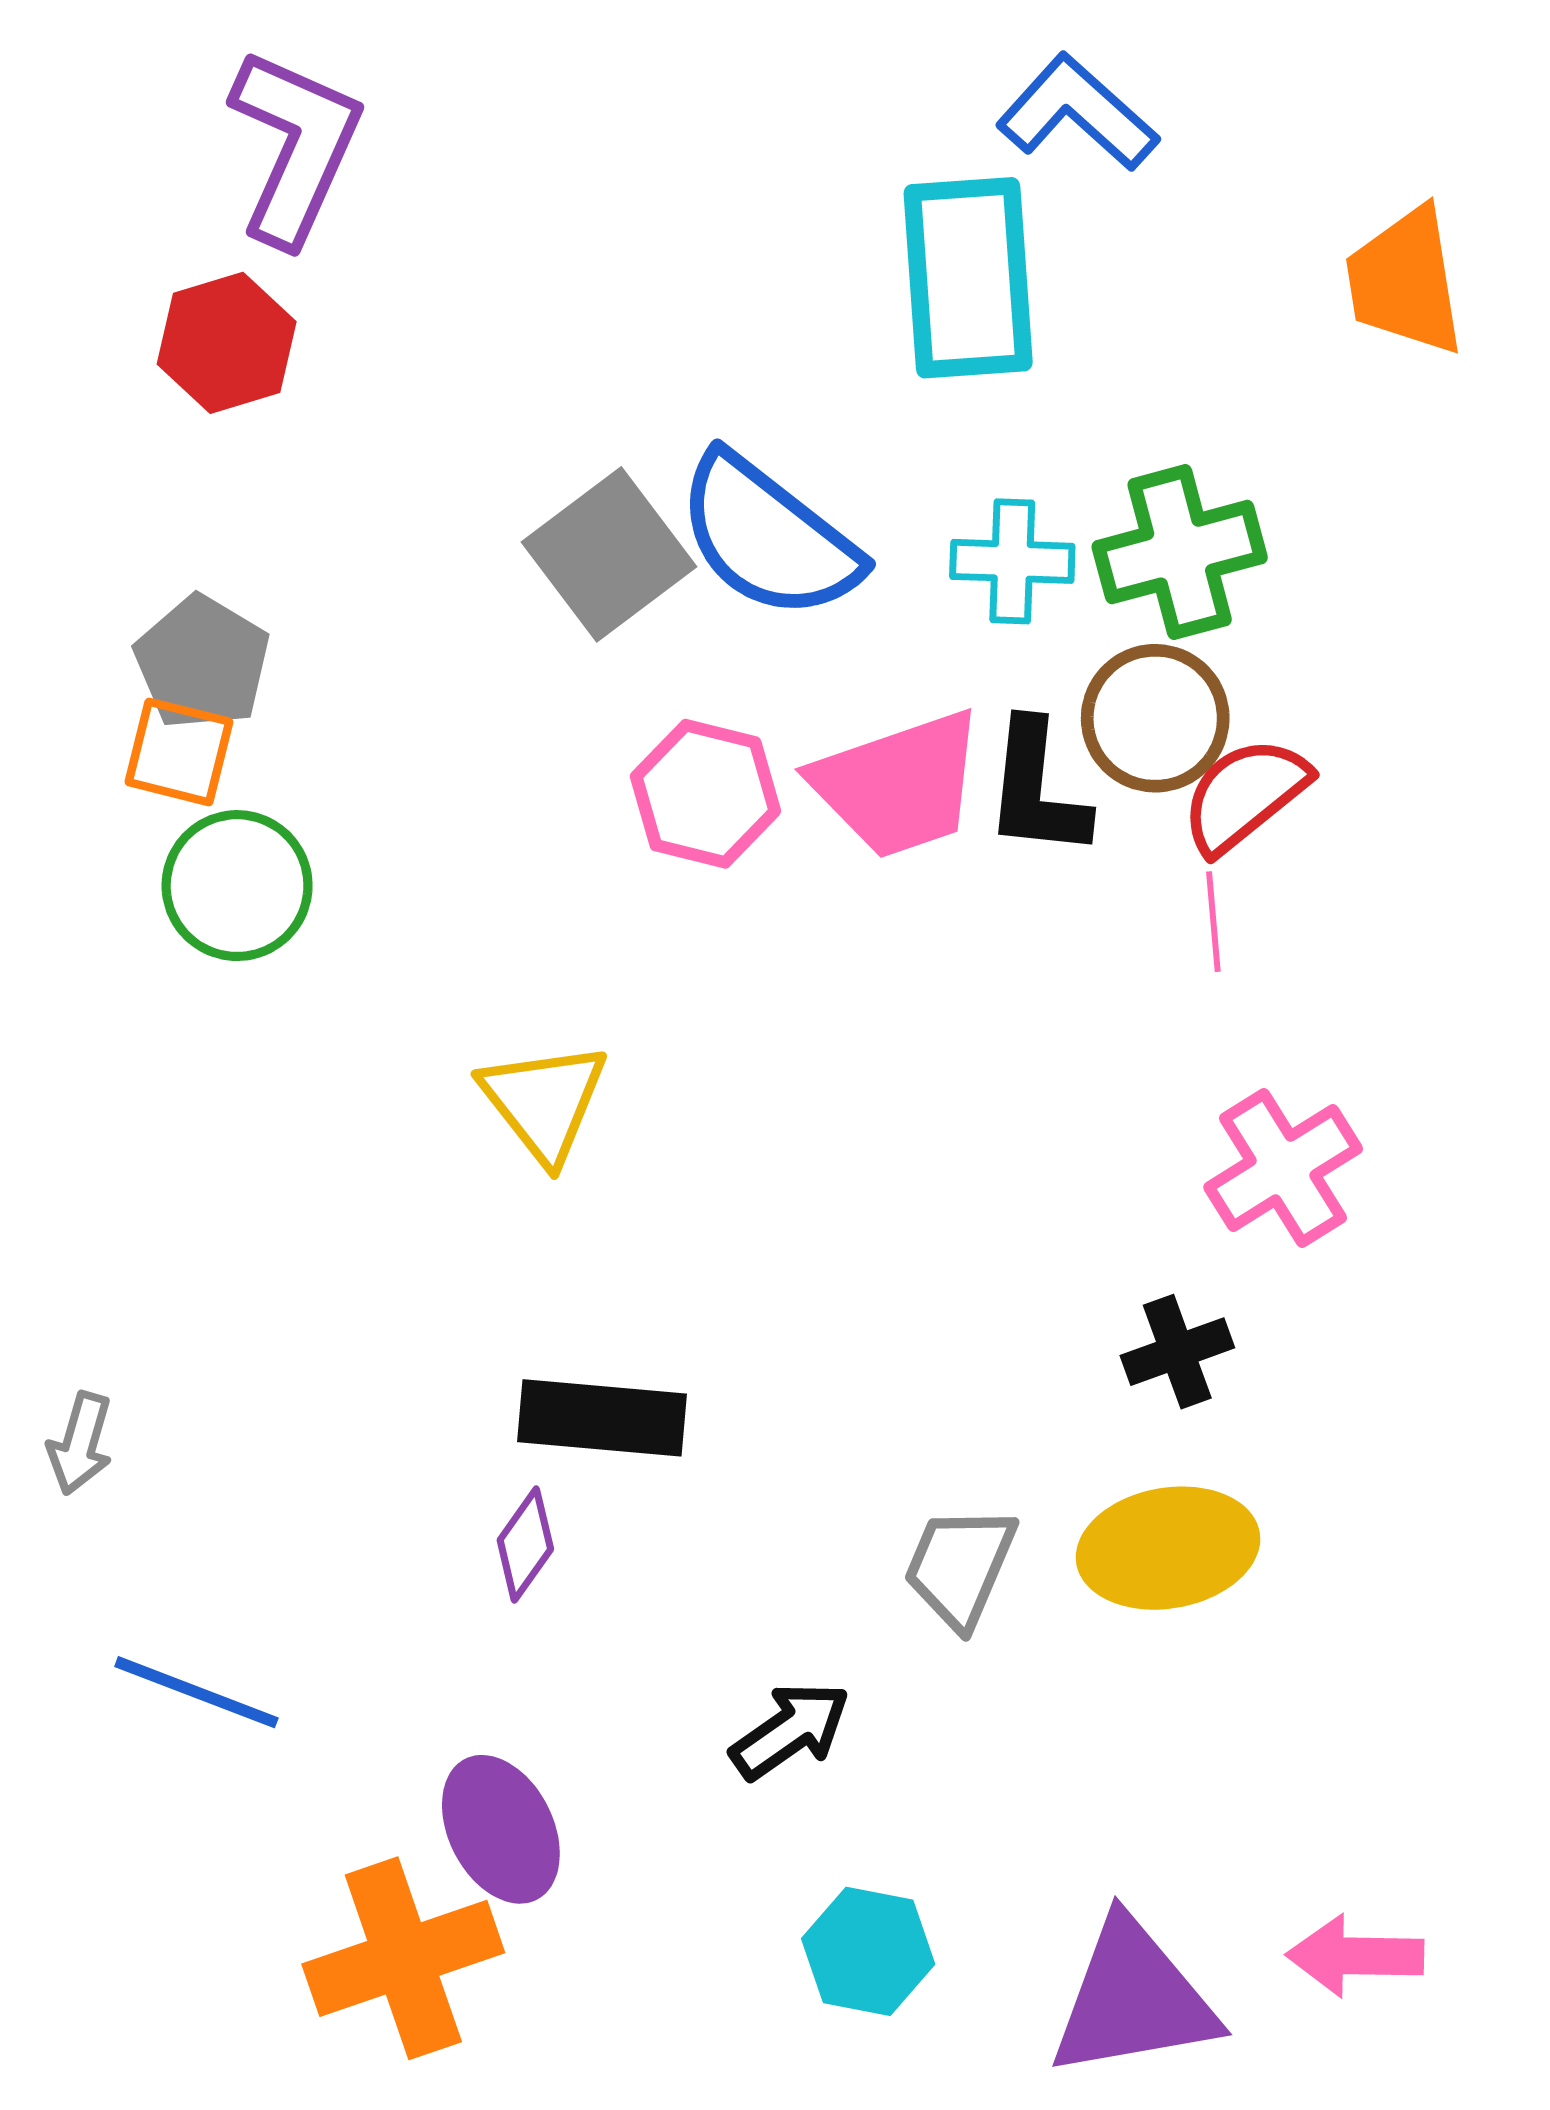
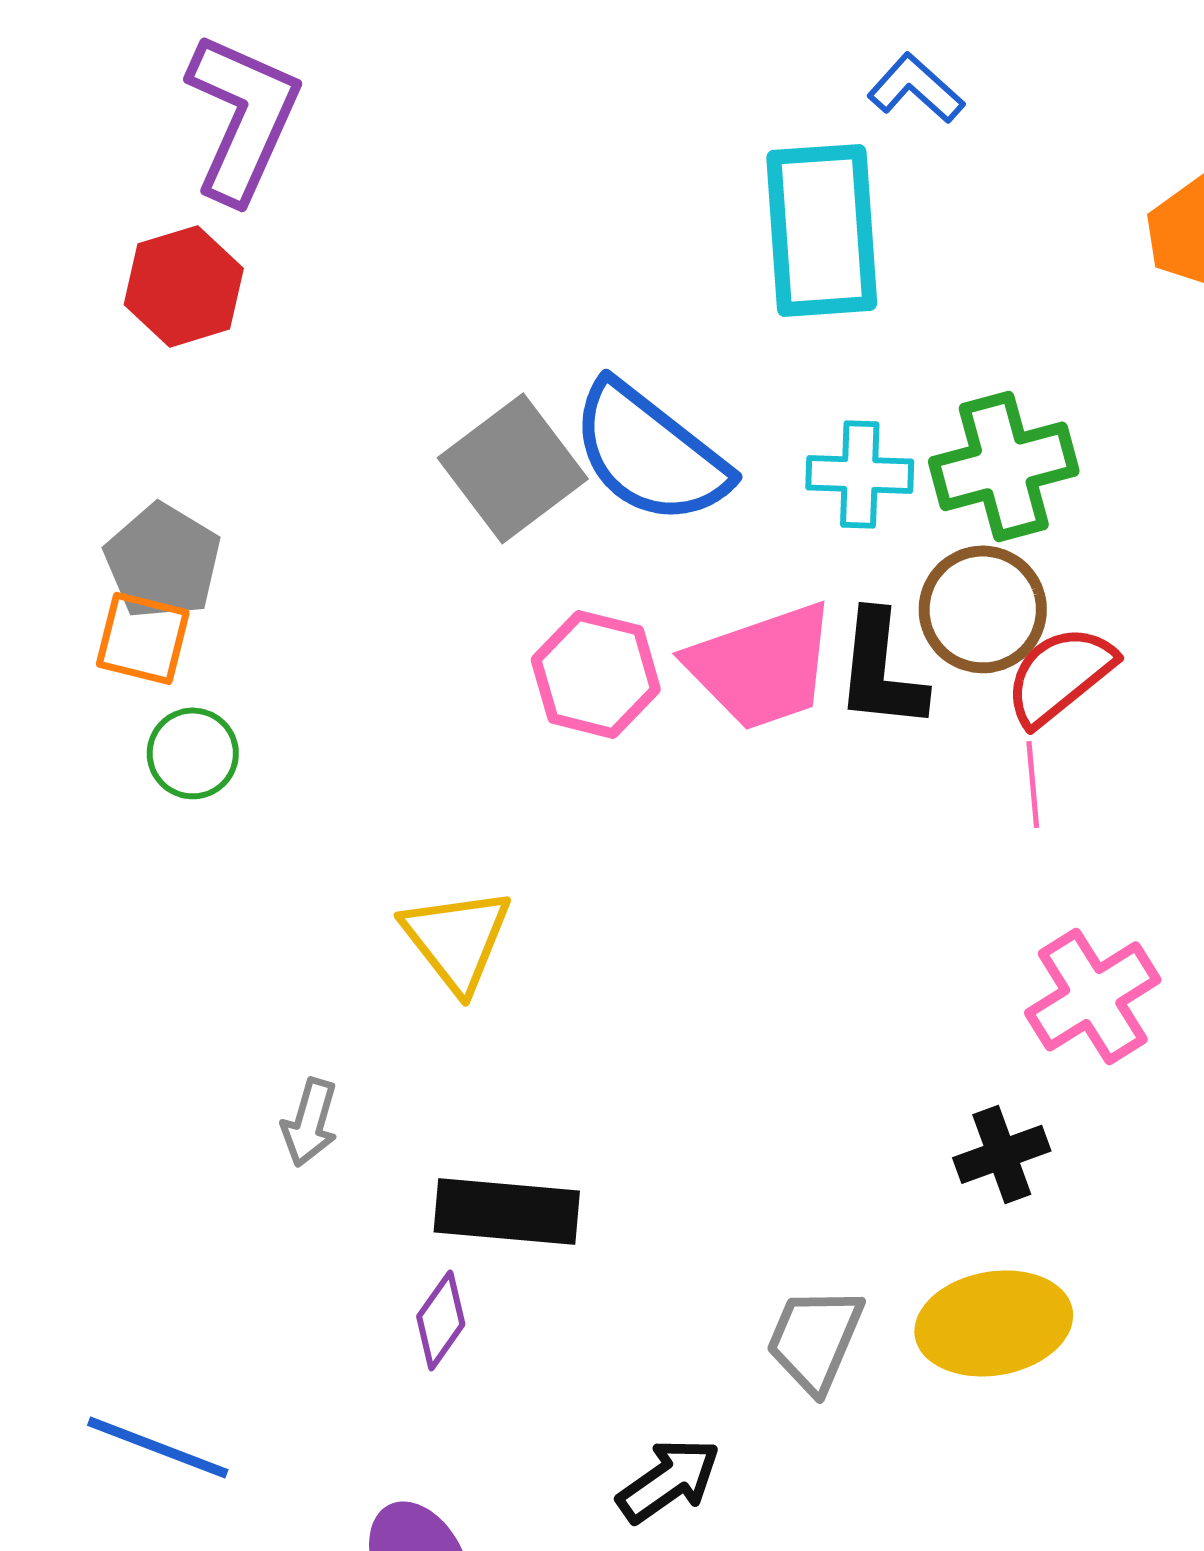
blue L-shape: (1077, 113) -> (916, 88), size x0.7
green circle: (237, 886) -> (193, 753), size x0.7
gray arrow: (80, 1443) -> (310, 1122), moved

